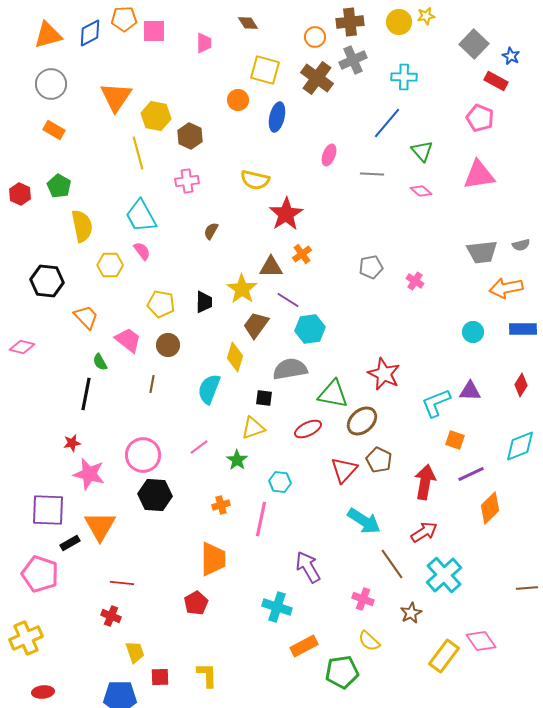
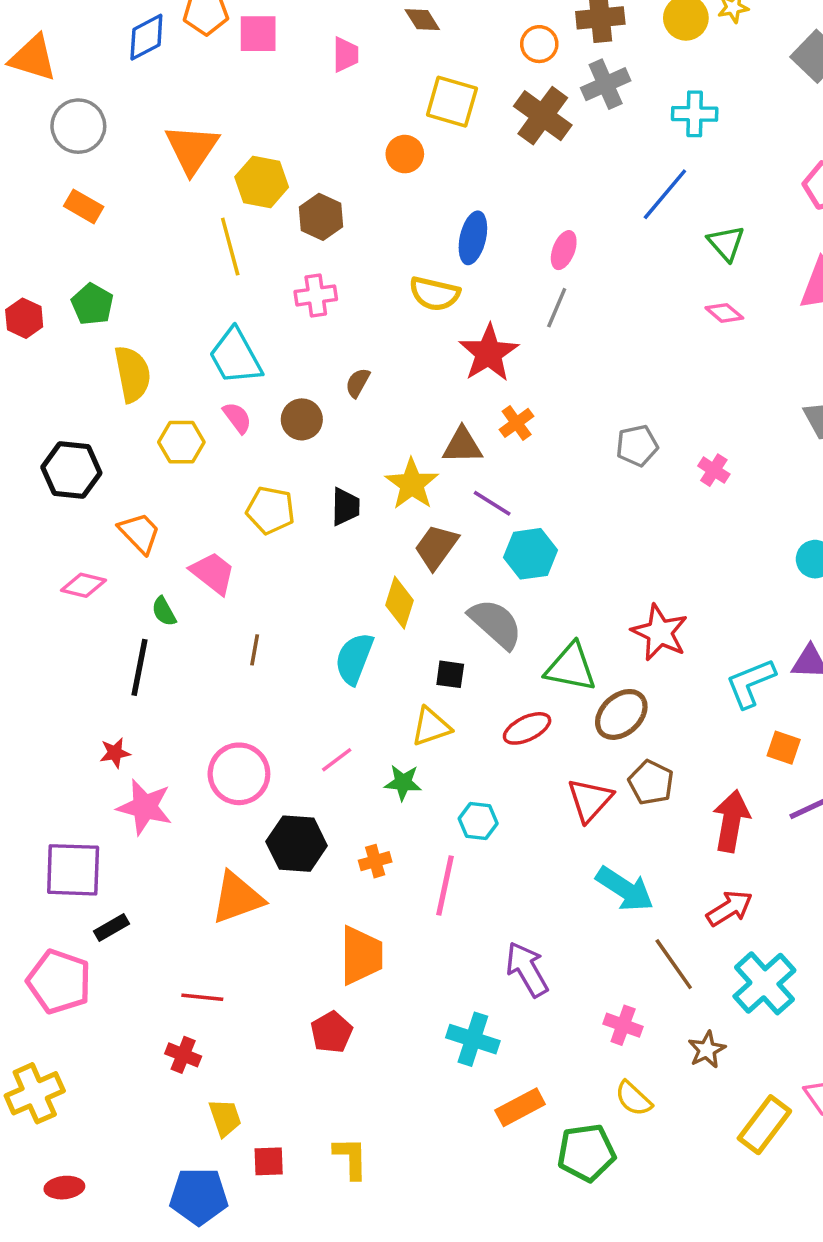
orange triangle: (48, 35) -> (33, 58), moved, turned 32
blue ellipse: (277, 117) -> (473, 238), moved
gray line: (372, 174) -> (557, 308), moved, turned -70
brown circle: (168, 345) -> (302, 419), moved
pink diamond: (22, 347) -> (84, 585), moved
gray semicircle: (290, 369) -> (496, 624), turned 52
green star: (237, 460) -> (403, 783), turned -30
black hexagon: (155, 495) -> (297, 844), moved
orange triangle: (100, 526) -> (237, 898), moved, turned 40

